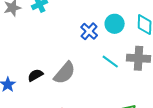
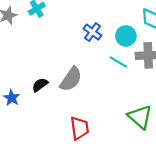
cyan circle: (115, 24) -> (126, 36), moved

